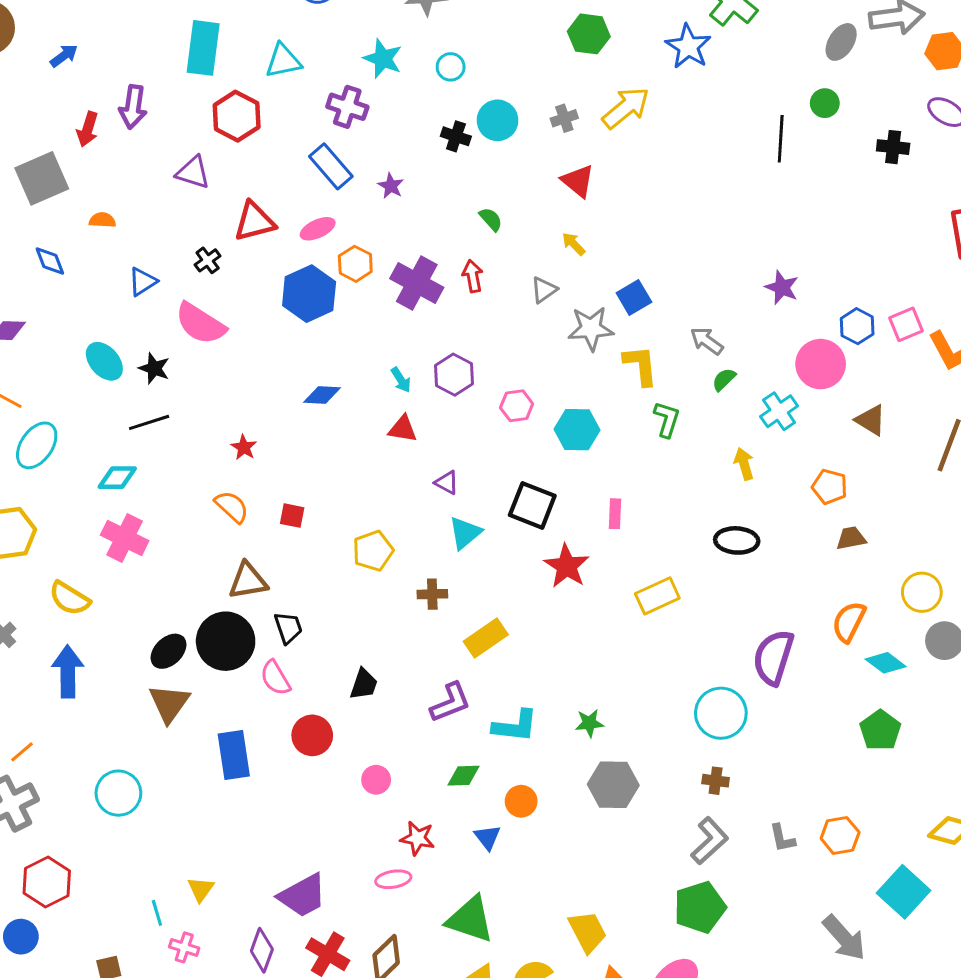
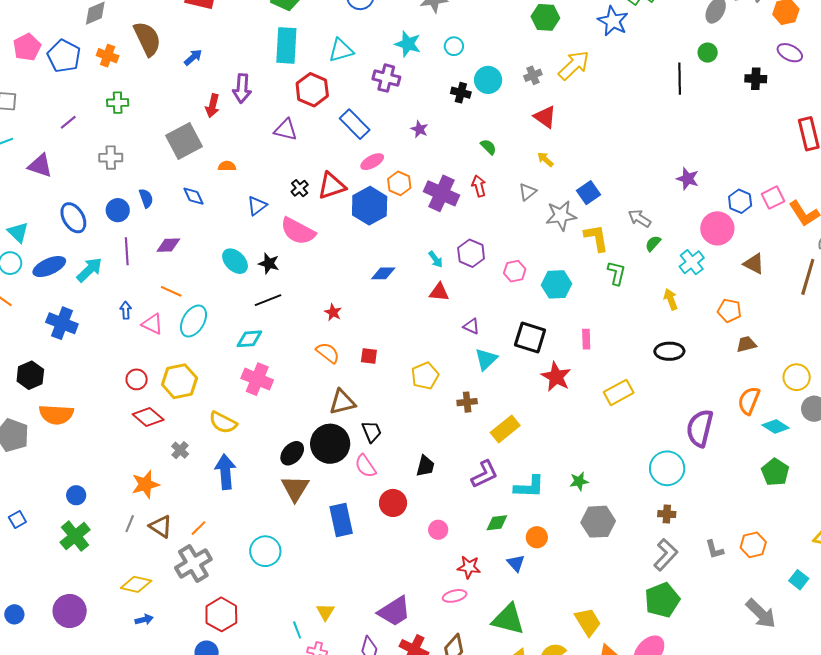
blue rectangle: (331, 166) -> (355, 124), moved
red triangle: (254, 222) -> (332, 186), moved
cyan square: (904, 892) -> (799, 580), size x0.6

